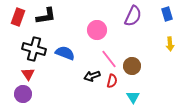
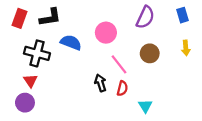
blue semicircle: (65, 53) -> (71, 42), moved
brown circle: (132, 66) -> (150, 53), moved
black arrow: (92, 76) -> (100, 83), turned 91

